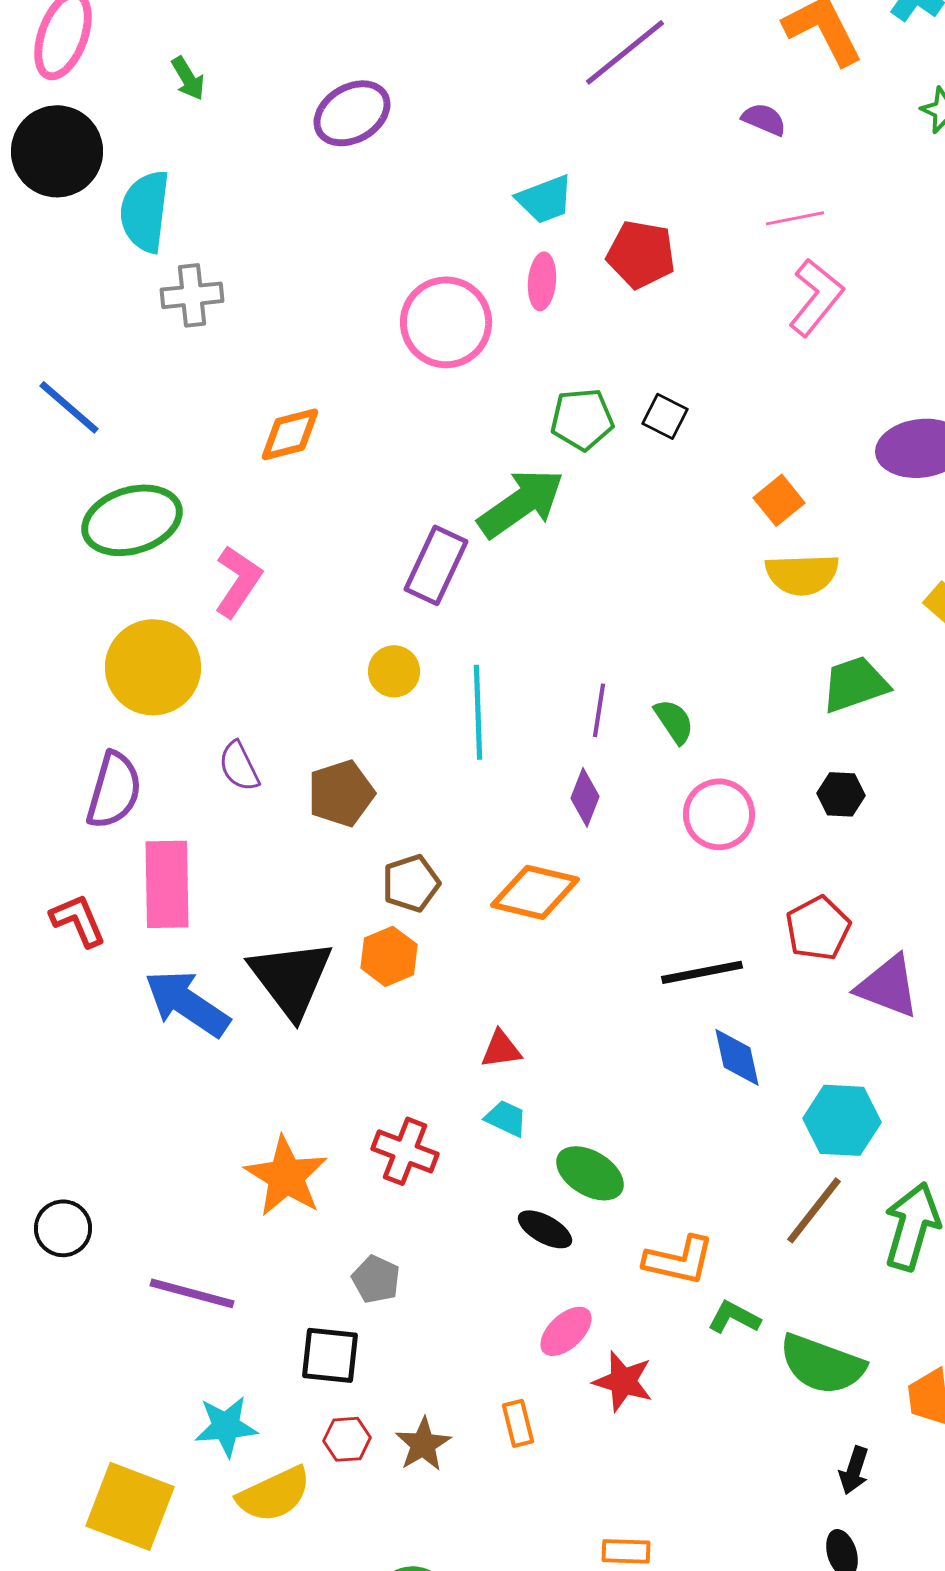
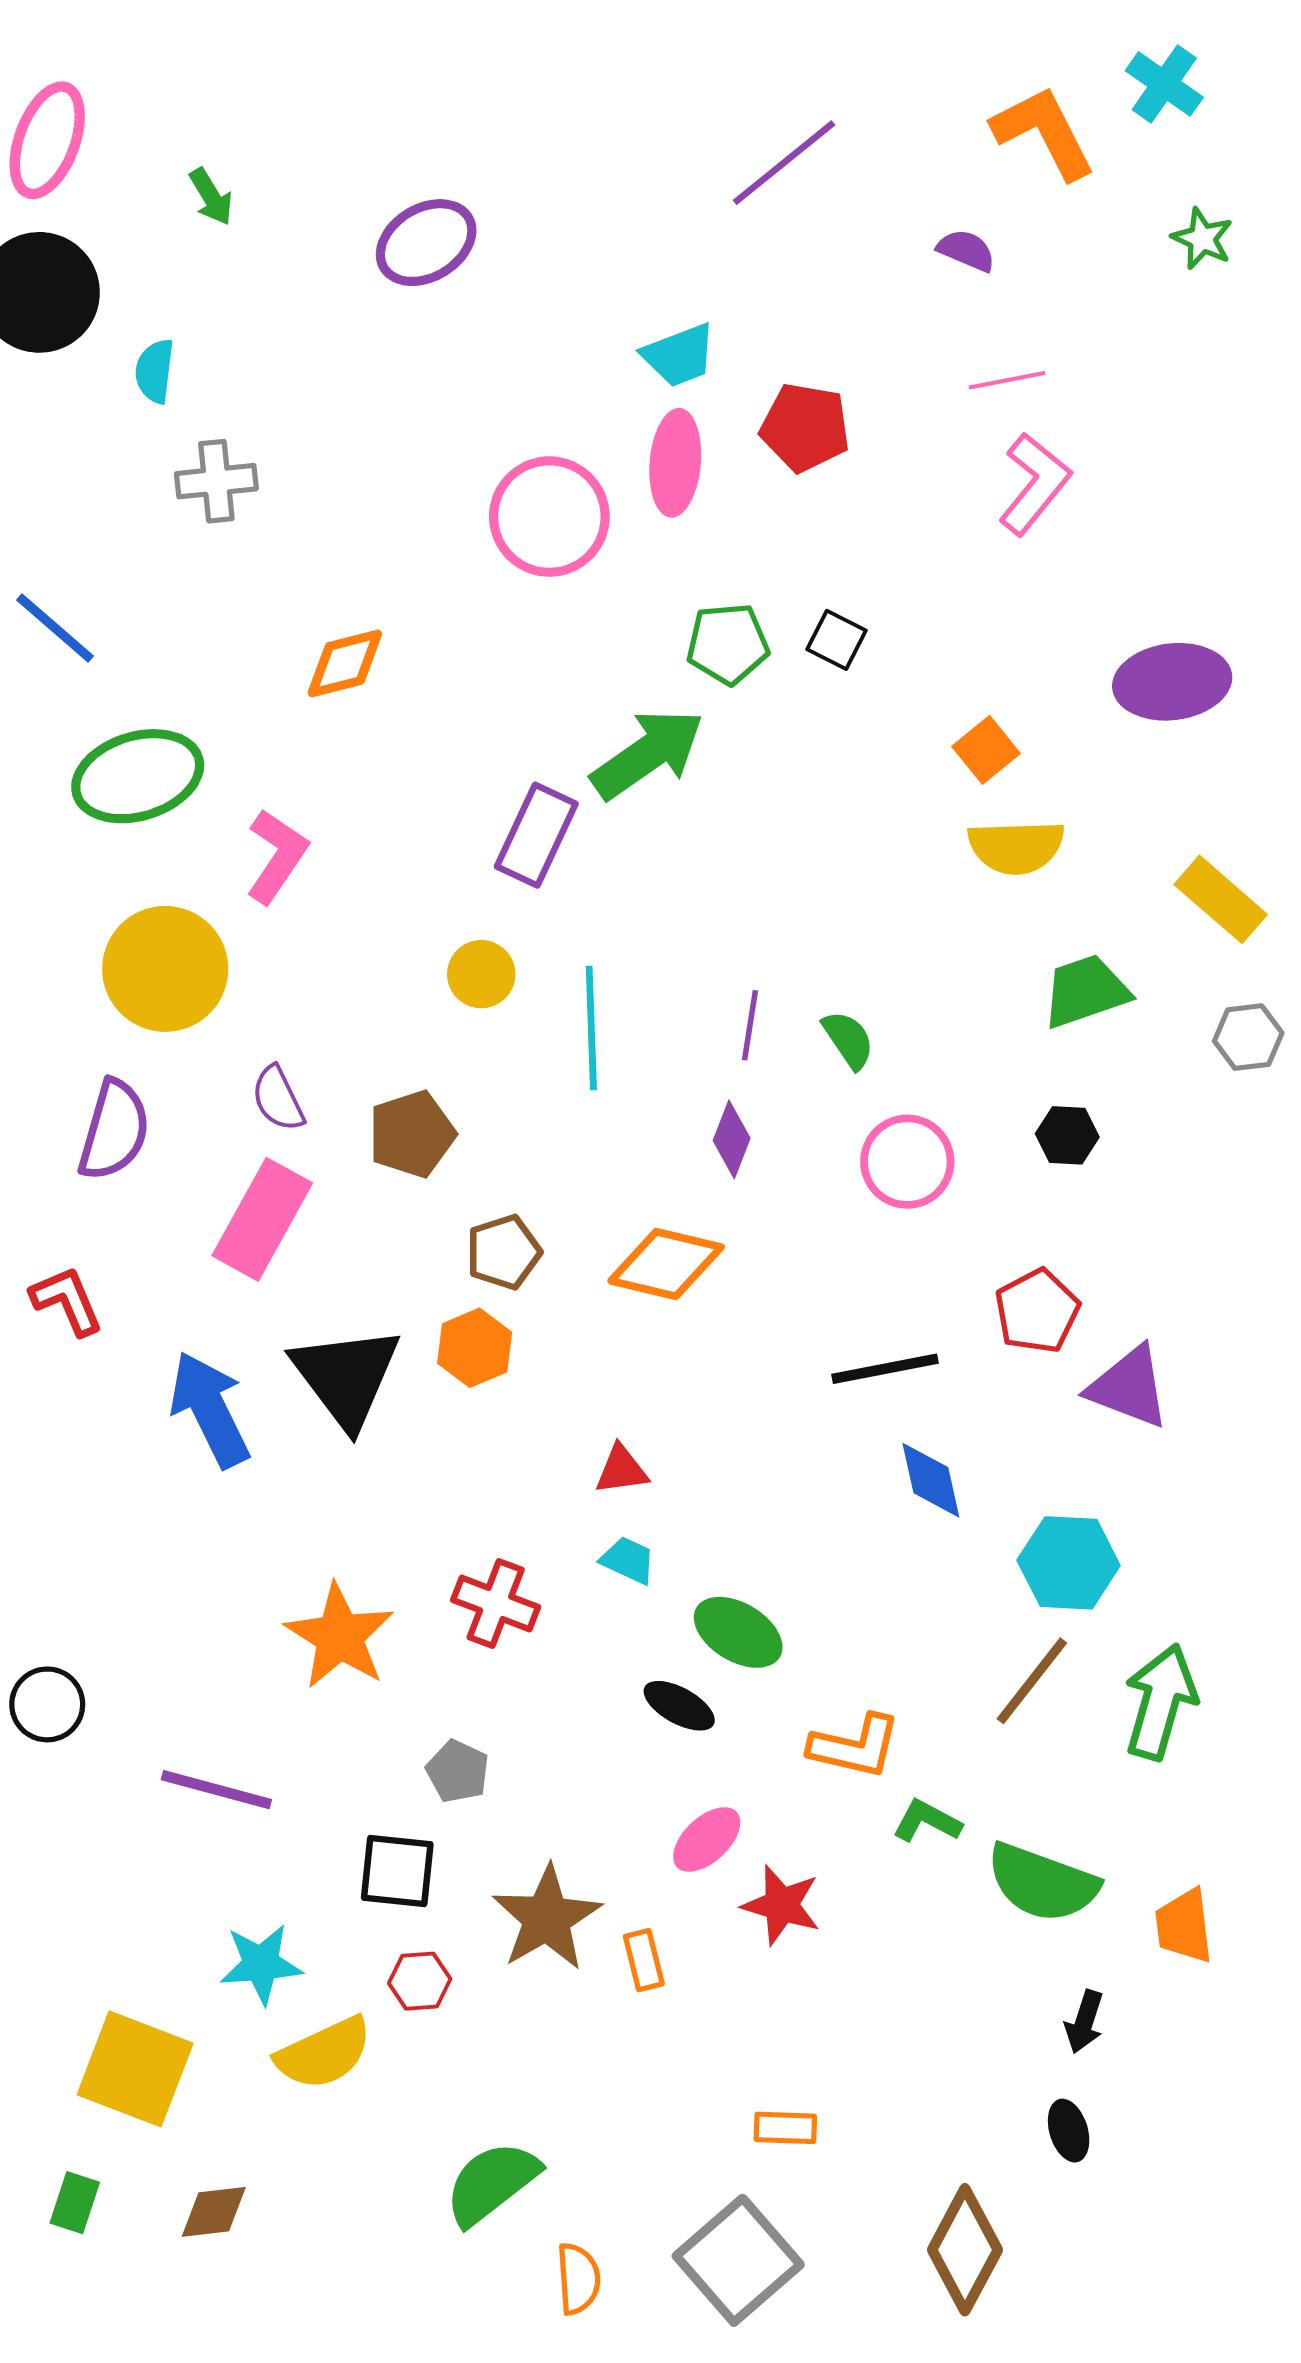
cyan semicircle: (145, 211) -> (155, 371), size x0.6
pink ellipse: (542, 281) -> (675, 463), size x1.4
pink rectangle: (167, 884) -> (262, 1219), moved, turned 30
blue arrow: (187, 1003) -> (210, 1409), turned 30
brown star: (423, 1444) -> (547, 1918), moved, size x1.5

